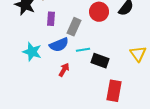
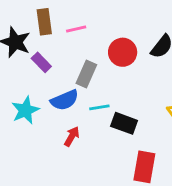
purple rectangle: (51, 19) -> (41, 62), moved, turned -48
cyan star: (32, 52) -> (25, 110), turned 30

